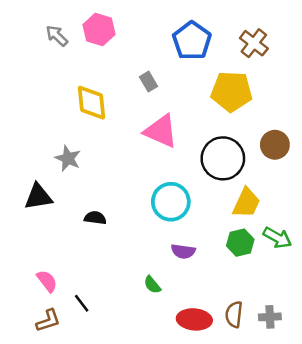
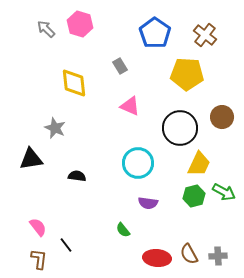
pink triangle: (161, 131) -> (130, 106), size x0.7
brown semicircle: (234, 314) -> (189, 254), turned -35
brown L-shape: (48, 321) -> (39, 259), turned -65

